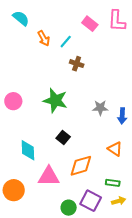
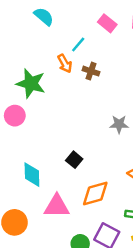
cyan semicircle: (21, 18) -> (44, 16), moved
orange arrow: (44, 38) -> (65, 64), moved
green star: (55, 100) -> (31, 83), moved

